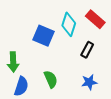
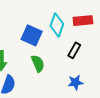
red rectangle: (95, 19) -> (83, 21), turned -48
green semicircle: (51, 79) -> (38, 63), moved

